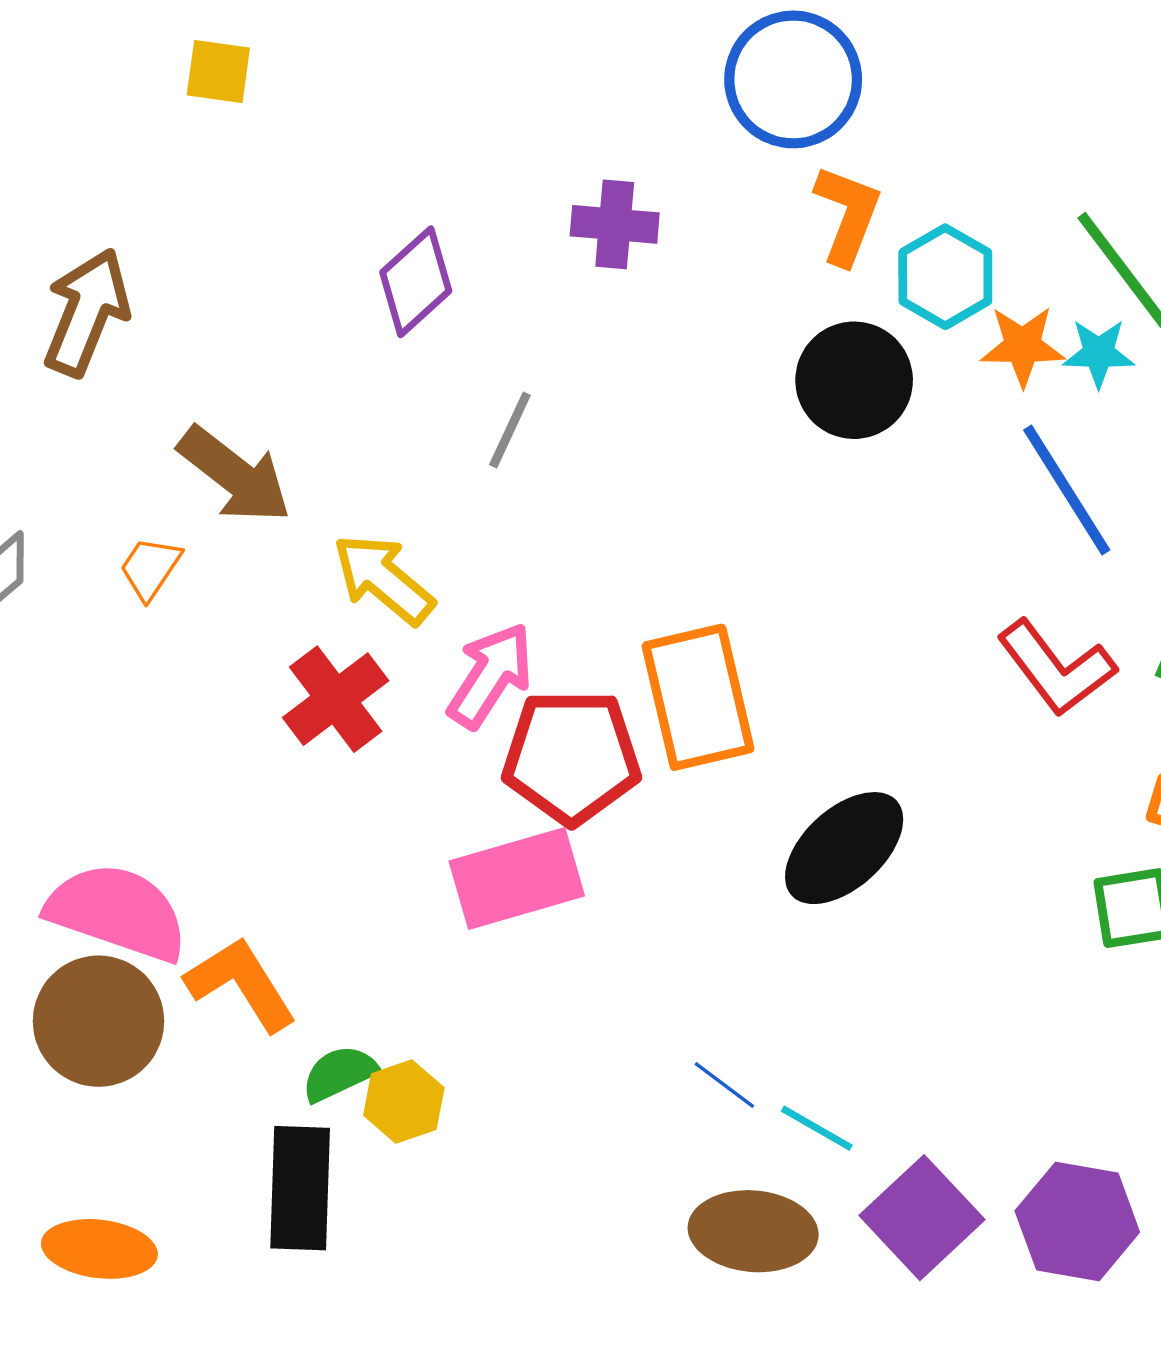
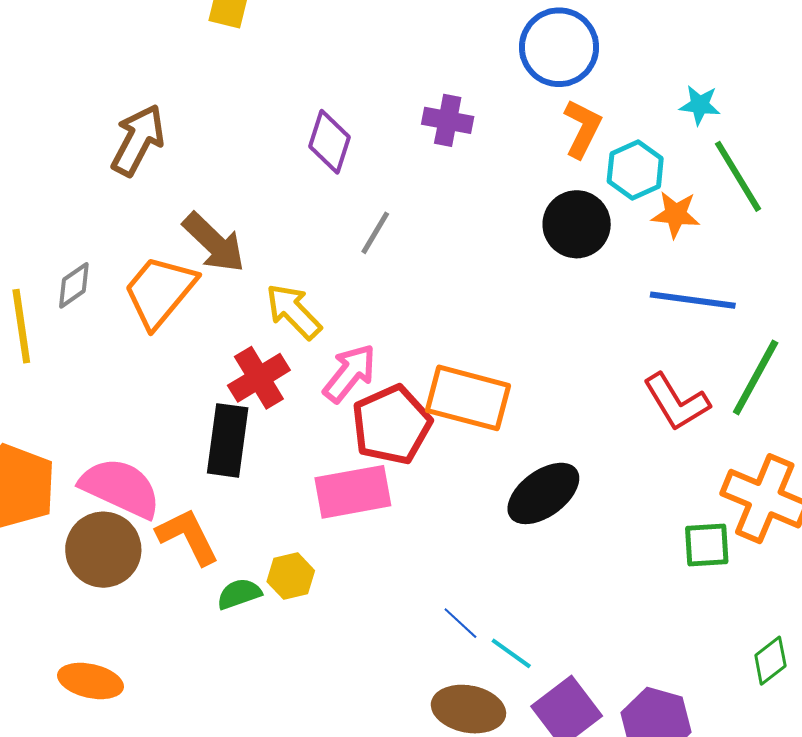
purple diamond: (416, 282) -> (329, 142), turned -36
cyan star: (1099, 353) -> (700, 105), moved
blue line: (1067, 490) -> (693, 300), turned -56
orange trapezoid: (150, 568) -> (160, 291), size x2.0
orange rectangle: (698, 697) -> (468, 398), turned -68
red pentagon: (571, 757) -> (392, 425), turned -30
yellow hexagon: (404, 1102) -> (291, 576), moved
black rectangle: (300, 1188) -> (228, 440), moved

